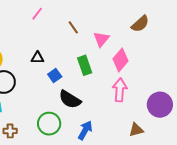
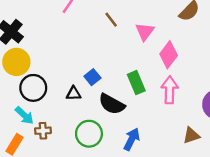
black triangle: (37, 58) -> (74, 94), moved
green rectangle: (85, 65) -> (136, 83), moved
brown cross: (10, 131) -> (43, 131), moved

